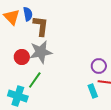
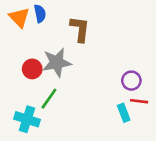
brown L-shape: (41, 26) -> (80, 29), moved

